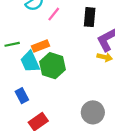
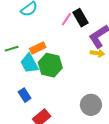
pink line: (54, 14) -> (66, 19), moved
black rectangle: (90, 17) -> (81, 18), turned -30

